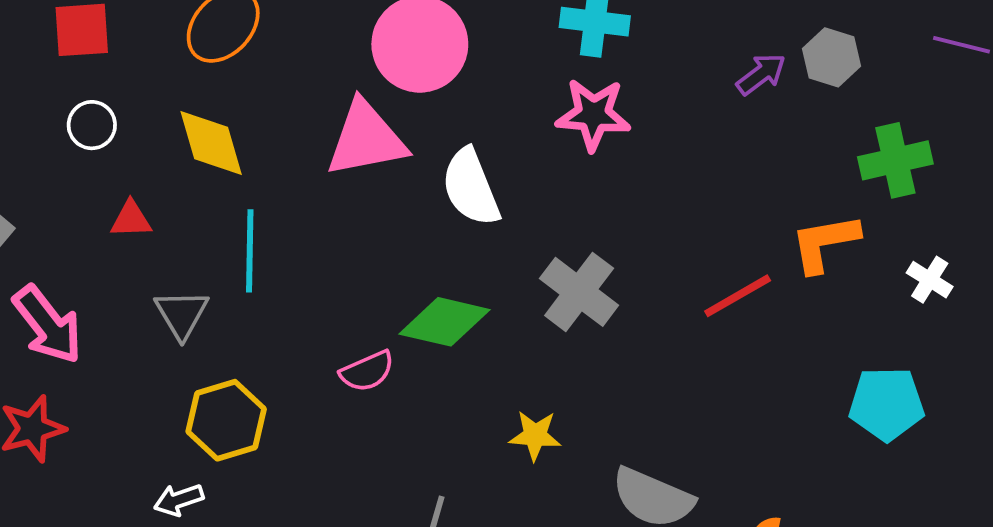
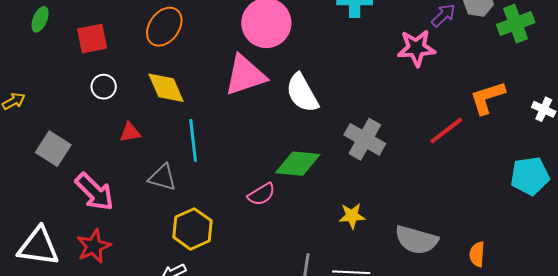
pink star: (593, 114) -> (416, 48), moved
green cross: (895, 160) -> (516, 24), moved
gray triangle: (182, 314) -> (162, 178), turned -36

